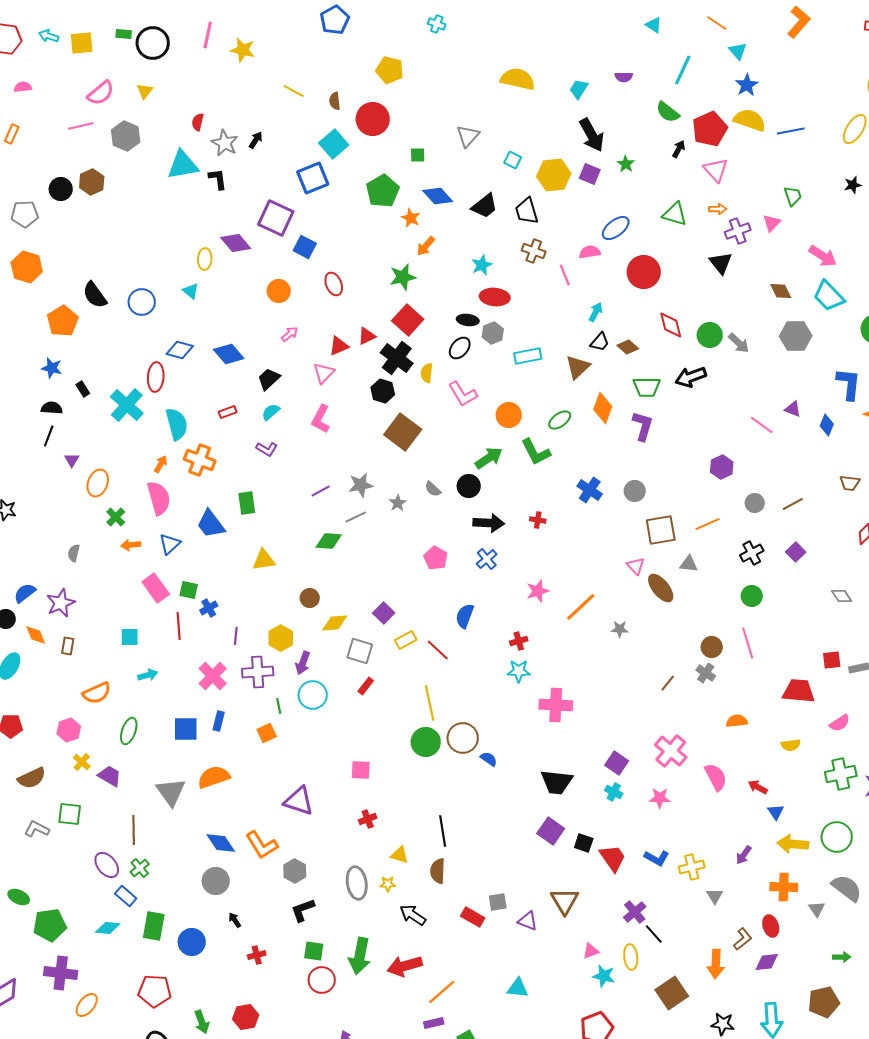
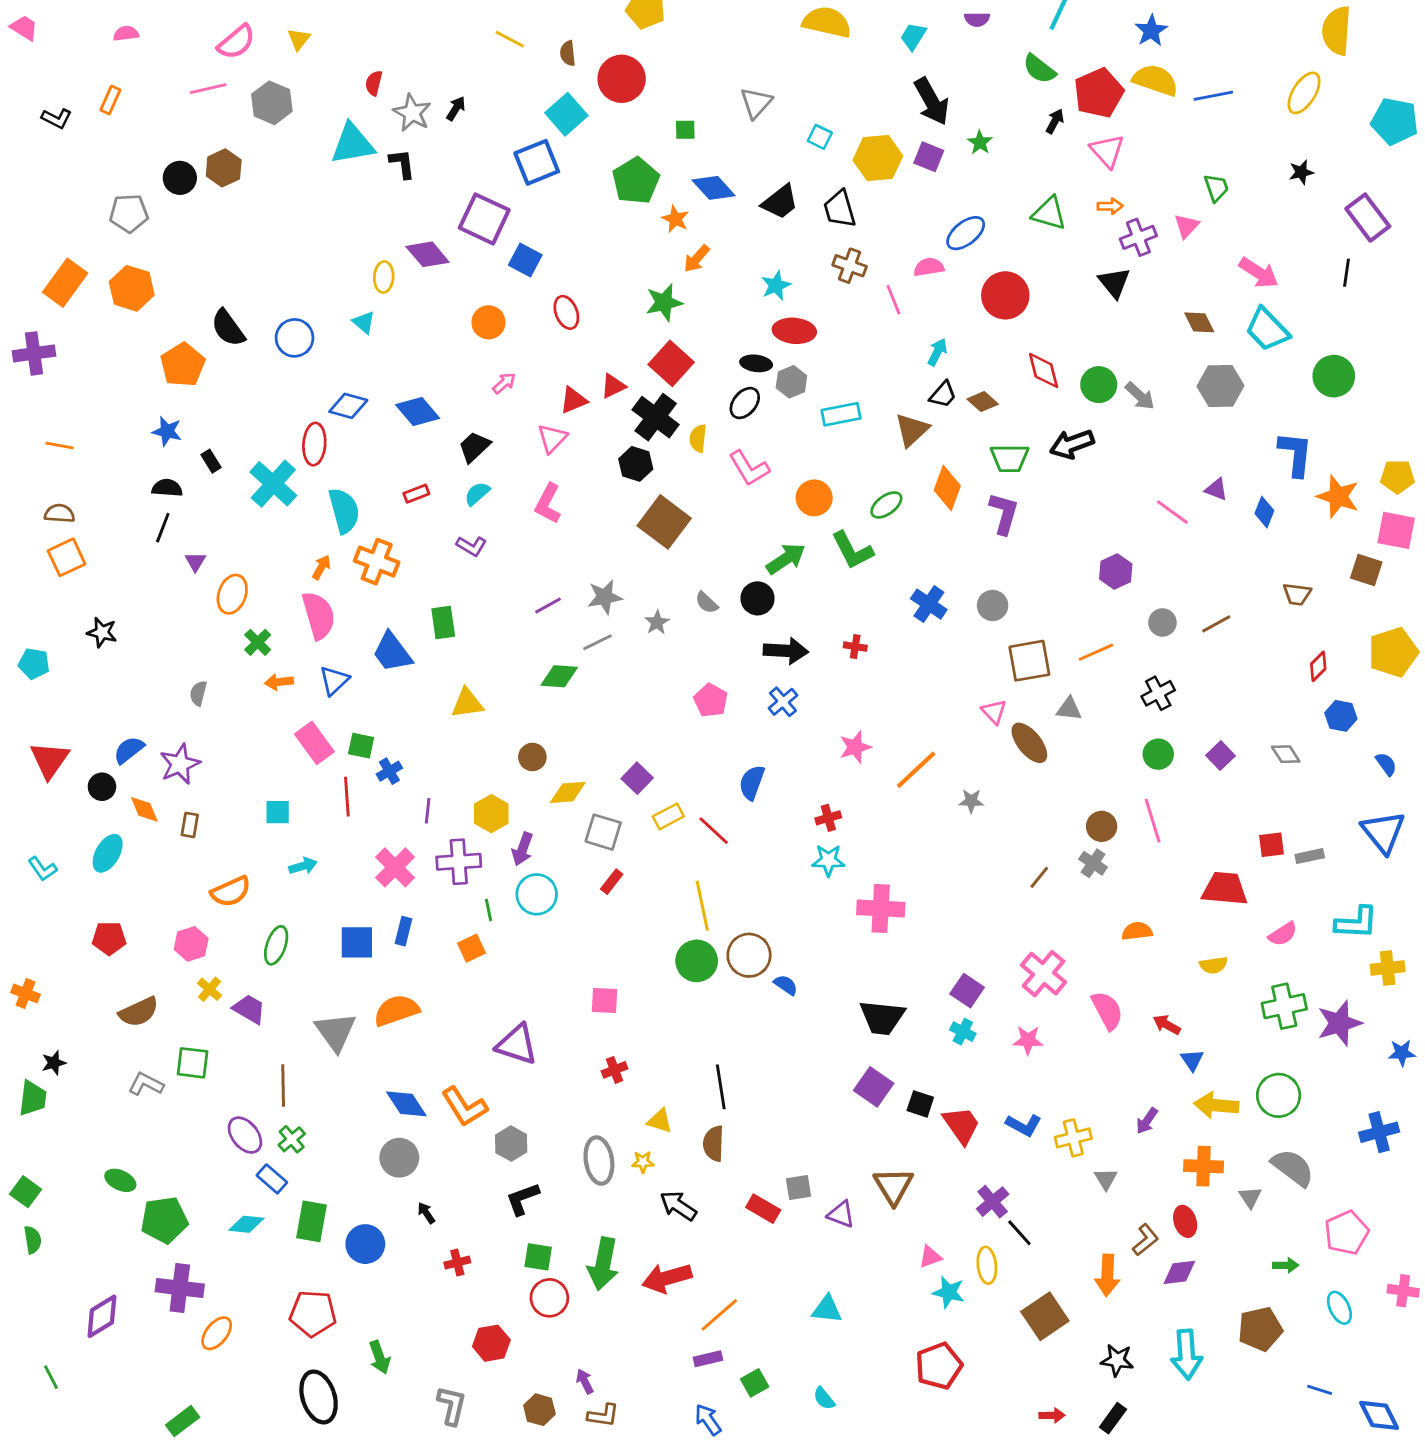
purple square: (796, 552) -> (1221, 756), moved
red hexagon: (246, 1017) -> (491, 1343), moved

